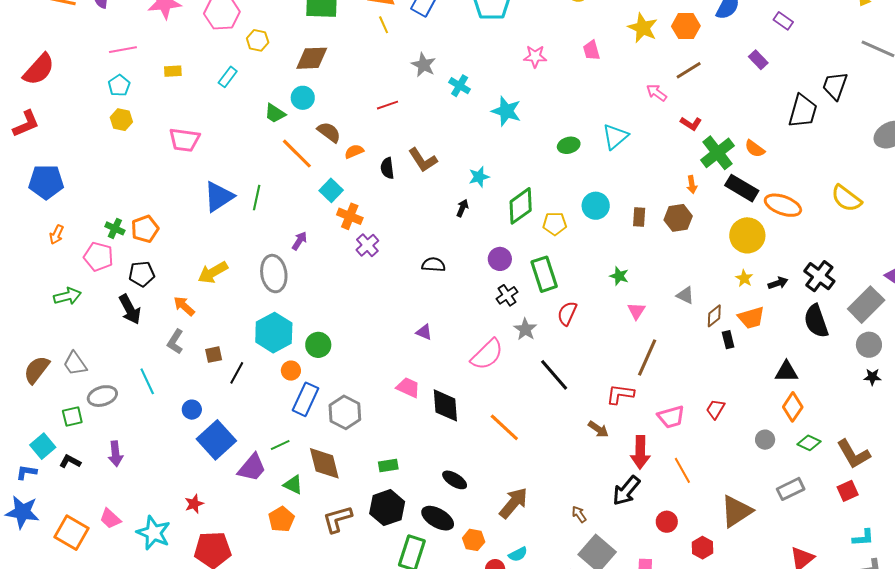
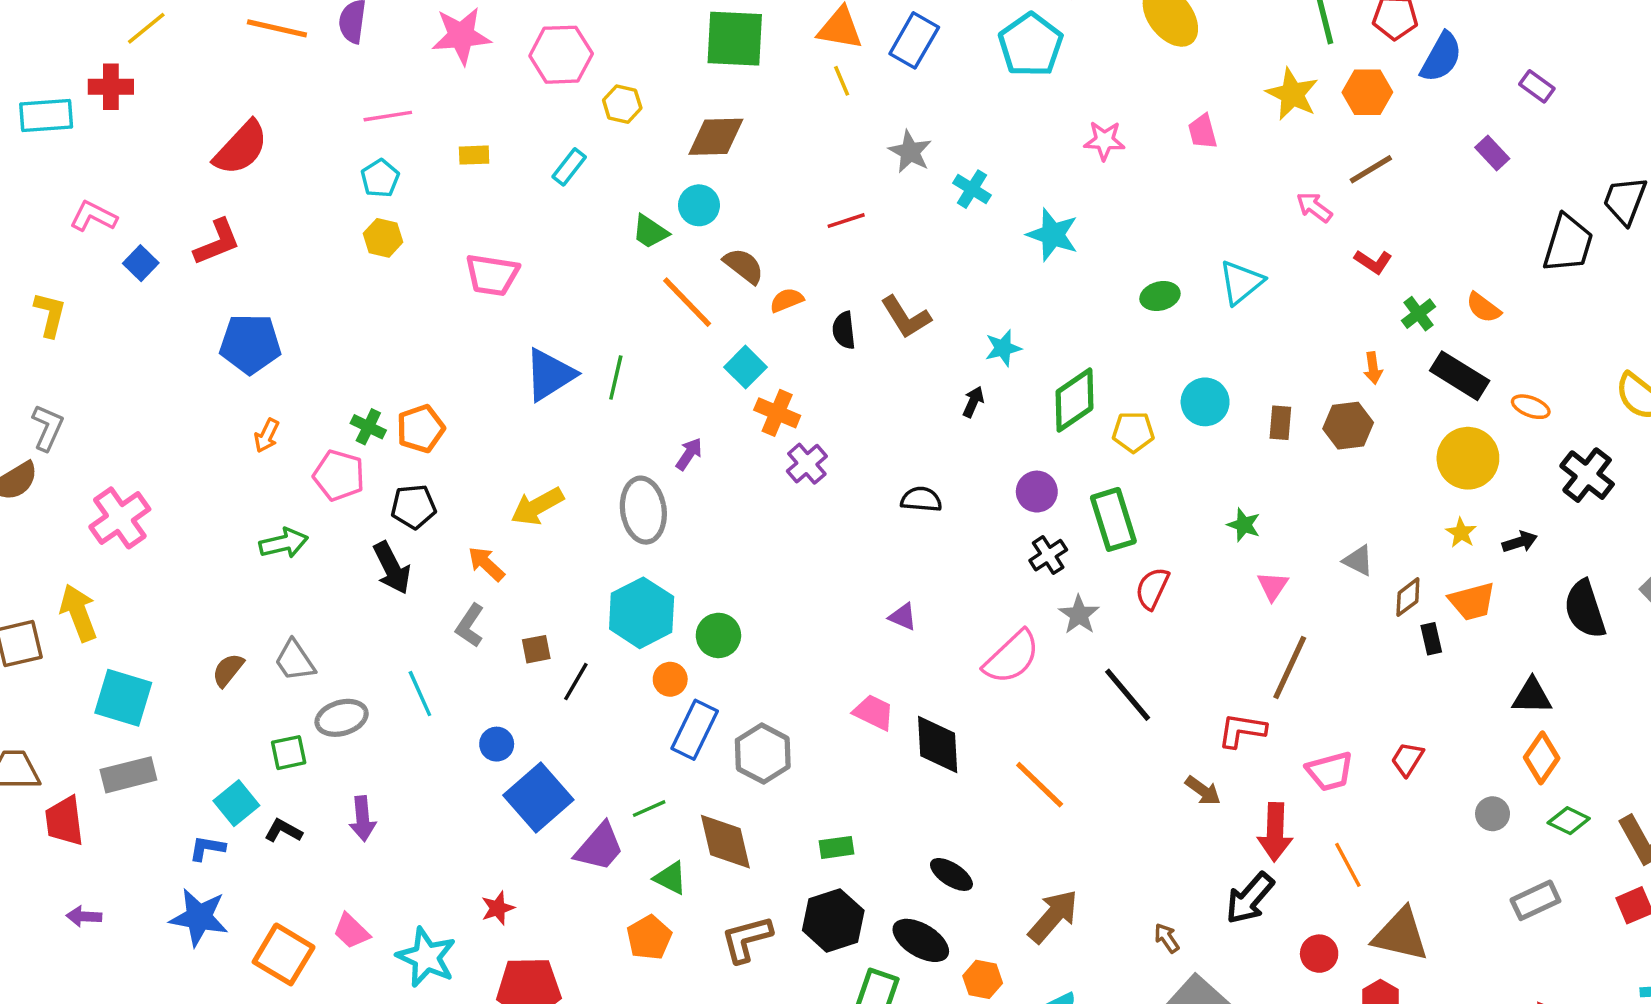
green cross: (717, 153) -> (1419, 314), size x0.6
orange ellipse: (783, 205) -> (1531, 407), size x0.6
black cross: (819, 276) -> (1587, 475), moved
brown semicircle: (37, 370) -> (228, 670), size x0.7
brown triangle: (736, 511) -> (1401, 935), moved, turned 45

